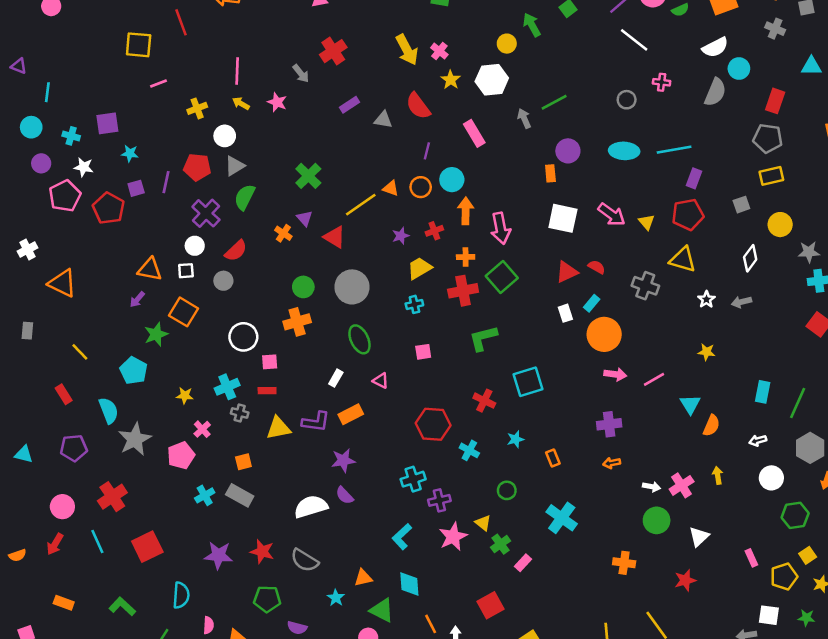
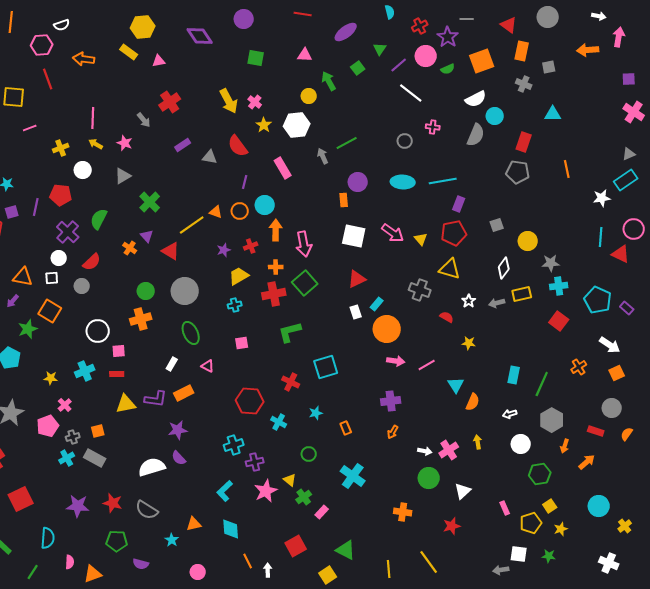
gray triangle: (235, 166) -> (123, 176), moved
yellow rectangle: (771, 176) -> (522, 294), moved
red semicircle: (597, 267) -> (447, 317), moved
gray cross: (240, 413) -> (73, 437), moved, turned -32
orange arrow: (612, 463) -> (393, 432), turned -48
green triangle: (382, 610) -> (346, 550), moved

